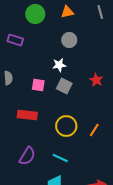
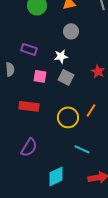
purple rectangle: (15, 40) -> (29, 49), moved
orange line: (94, 130) -> (91, 110), moved
cyan line: (60, 158) -> (82, 149), moved

